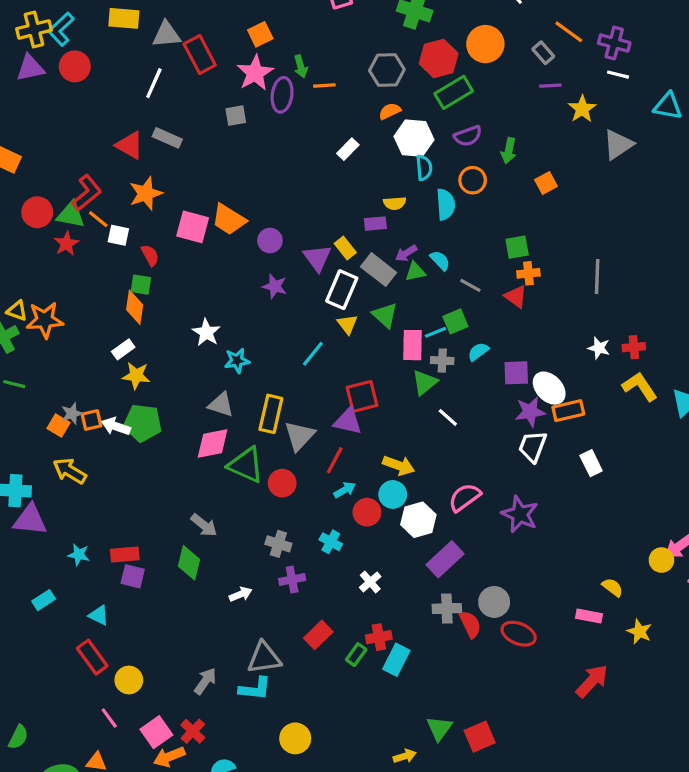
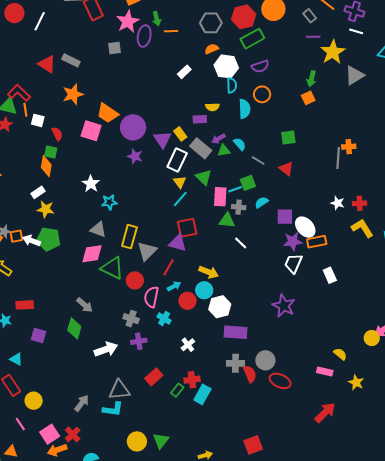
white line: (154, 83) -> (40, 21), moved
yellow star: (582, 109) -> (333, 52), size x1.4
green arrow: (509, 151) -> (312, 79), moved
red L-shape: (87, 193) -> (19, 93), turned -100
orange star: (146, 193) -> (73, 94), moved
orange line: (98, 219) -> (25, 110), turned 40
pink square: (193, 227) -> (91, 131), moved
purple circle: (270, 241) -> (133, 127), size x1.6
orange cross: (528, 273) -> (349, 147), moved
cyan line: (313, 354) -> (180, 199), moved
green triangle: (425, 382) -> (227, 220), turned 42
pink semicircle: (465, 497) -> (151, 297), moved, turned -45
red rectangle: (125, 555) -> (25, 305), moved
purple rectangle: (445, 559) -> (236, 332), turned 45
white arrow: (241, 594) -> (106, 349), size x1.6
green triangle: (439, 728) -> (161, 441), moved

